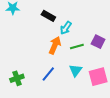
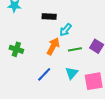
black rectangle: (48, 16) -> (49, 16), turned -32
green cross: (17, 78) -> (16, 49), moved, turned 32

